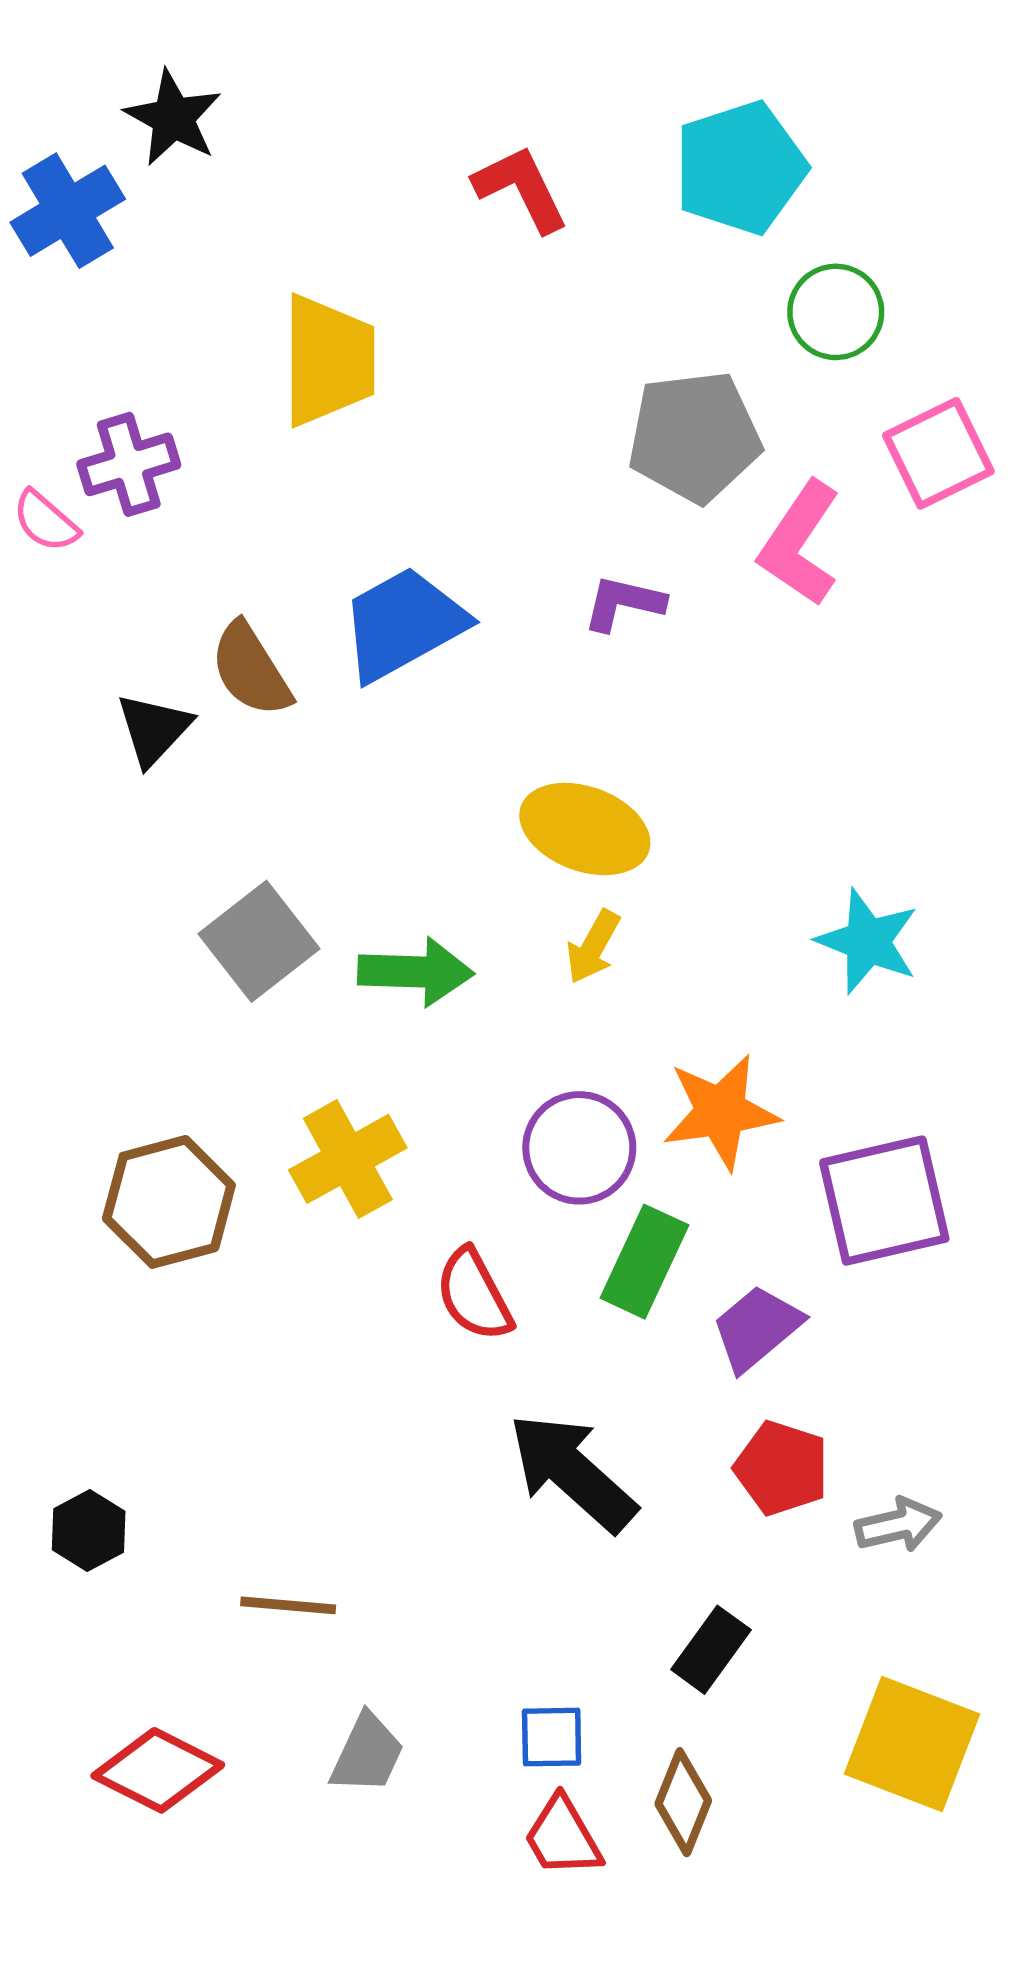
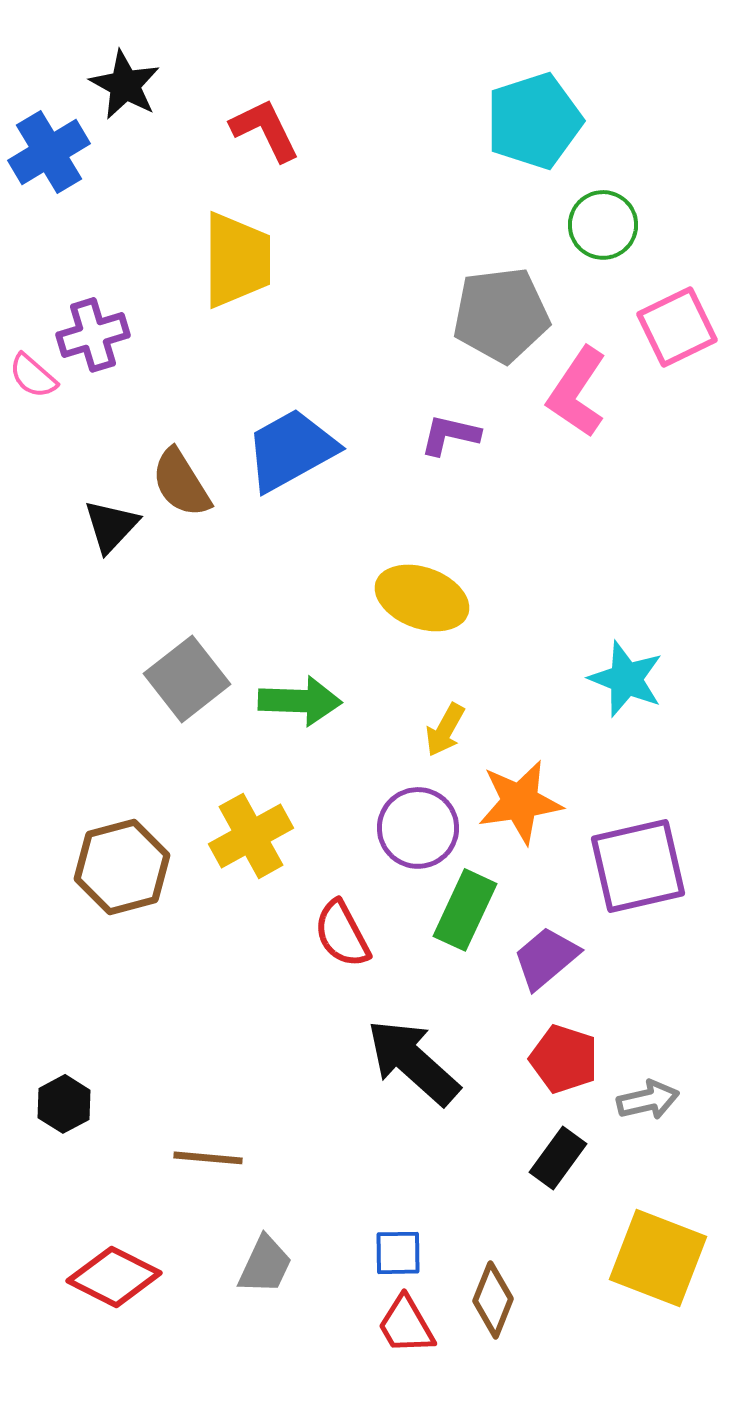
red L-shape: (521, 189) -> (265, 130), moved
yellow arrow: (593, 947) -> (445, 730), moved
black rectangle: (711, 1650) -> (558, 1158), moved

